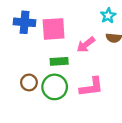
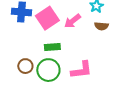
pink square: (54, 29) -> (47, 18), turned -30
pink arrow: (86, 45) -> (72, 21), moved

